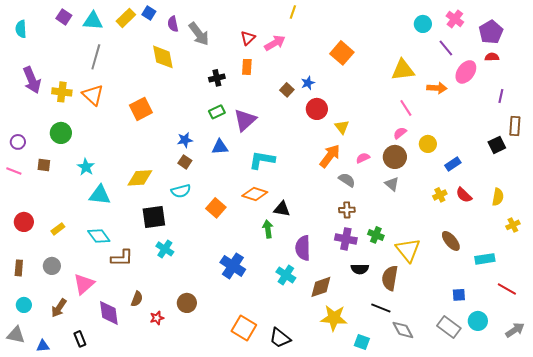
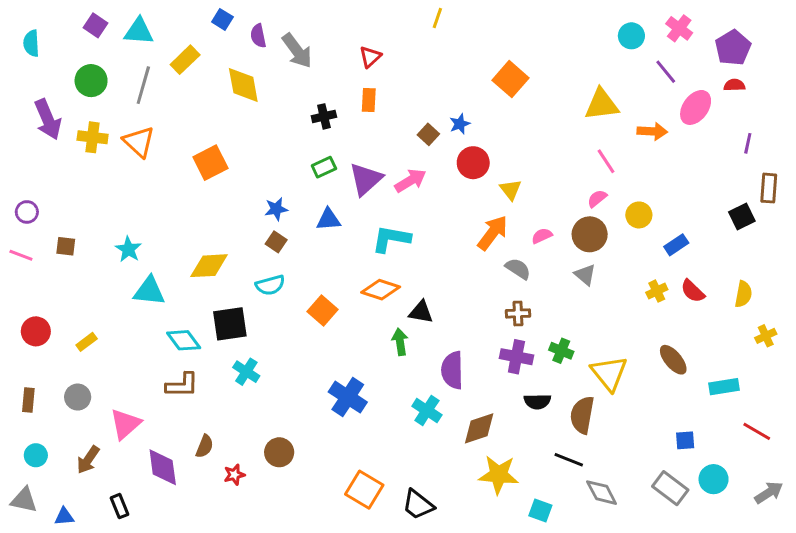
yellow rectangle: (126, 18) -> (185, 60), moved
pink arrow: (275, 43) -> (410, 181), moved
green circle: (61, 133) -> (91, 81), moved
cyan diamond: (99, 236) -> (184, 340), moved

